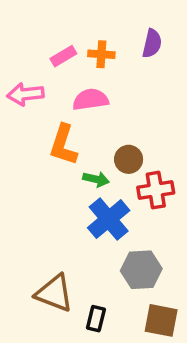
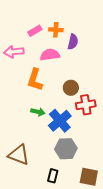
purple semicircle: (152, 43) -> (73, 42), moved
green arrow: (96, 179) -> (38, 112), moved
gray hexagon: (141, 270) -> (66, 149), moved
brown triangle: (54, 293) -> (19, 155), moved

